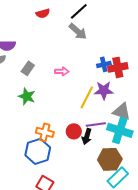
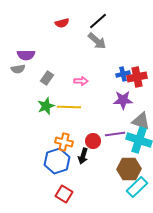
green star: (27, 96) -> (46, 106), turned 30
yellow line: (87, 97) -> (69, 107), moved, turned 65
black arrow: (87, 136) -> (83, 156), moved

